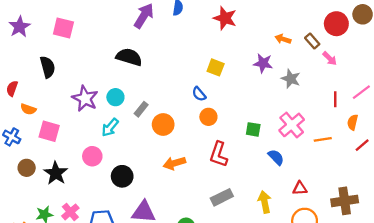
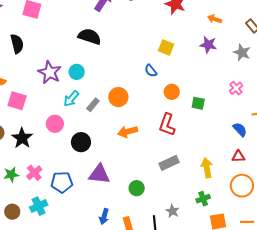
orange arrow: (283, 39) -> (215, 19), moved
gray star: (291, 79) -> (242, 52), moved
gray rectangle: (141, 109) -> (93, 105), moved
orange circle: (208, 117) -> (172, 92), moved
pink cross: (292, 125) -> (236, 88), moved, size x0.6
blue semicircle: (276, 157) -> (240, 129), moved

